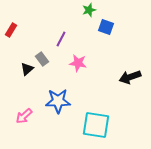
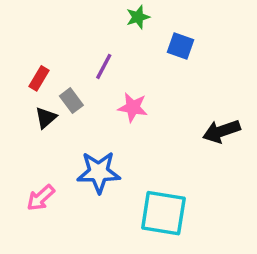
green star: (89, 10) -> (138, 17), moved
red rectangle: (11, 30) -> (39, 78), moved

